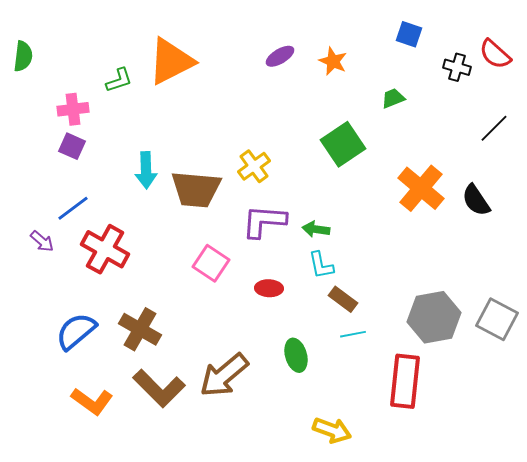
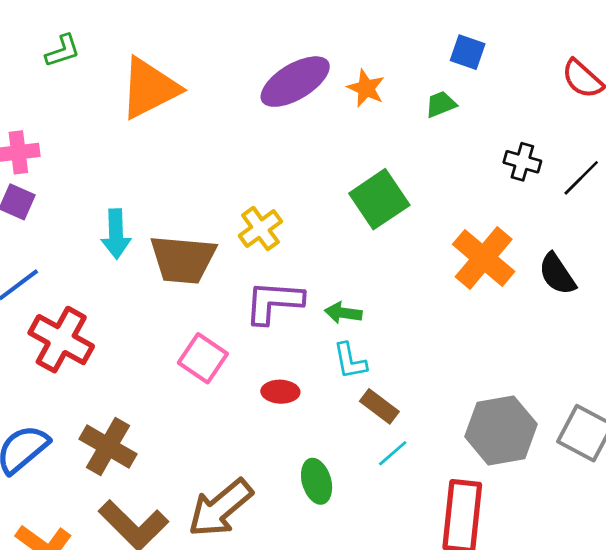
purple ellipse: (280, 56) -> (295, 82), size x1.8
black cross: (457, 67) -> (522, 162), moved
green L-shape: (119, 80) -> (63, 51), moved
green trapezoid: (393, 98) -> (441, 104), moved
cyan line: (353, 334) -> (393, 453), turned -30

